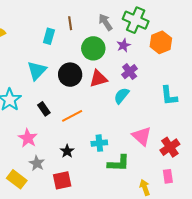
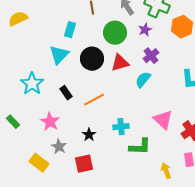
cyan rectangle: (49, 36) -> (70, 30), moved

